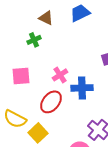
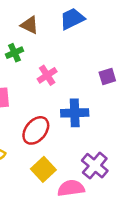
pink cross: (60, 75) -> (47, 75), moved
yellow square: (38, 133) -> (43, 169), moved

